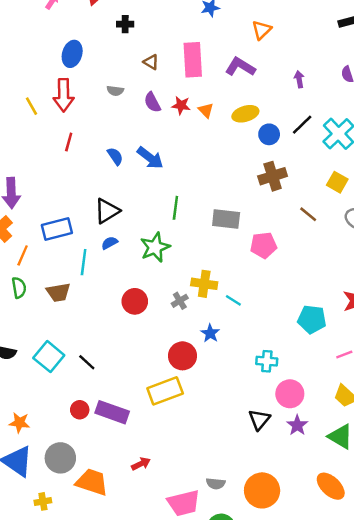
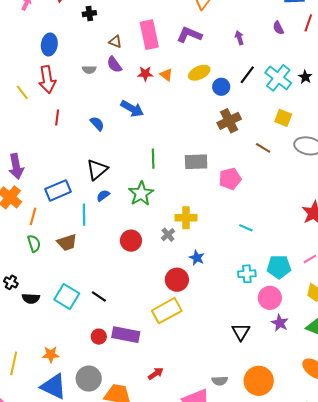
purple semicircle: (152, 102) -> (114, 65), moved
blue arrow: (150, 158) -> (132, 109), moved
cyan line: (233, 300) -> (246, 228), moved
cyan pentagon: (312, 319) -> (279, 267), moved
black triangle: (259, 420) -> (241, 332), moved

